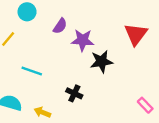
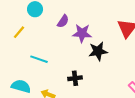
black cross: (74, 93) -> (75, 78), turned -32

